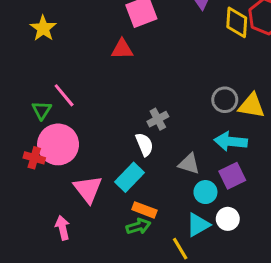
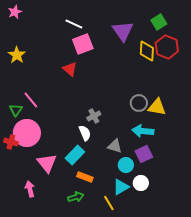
red triangle: (122, 49) -> (70, 69), turned 42
green arrow: (138, 226) -> (76, 197), moved

